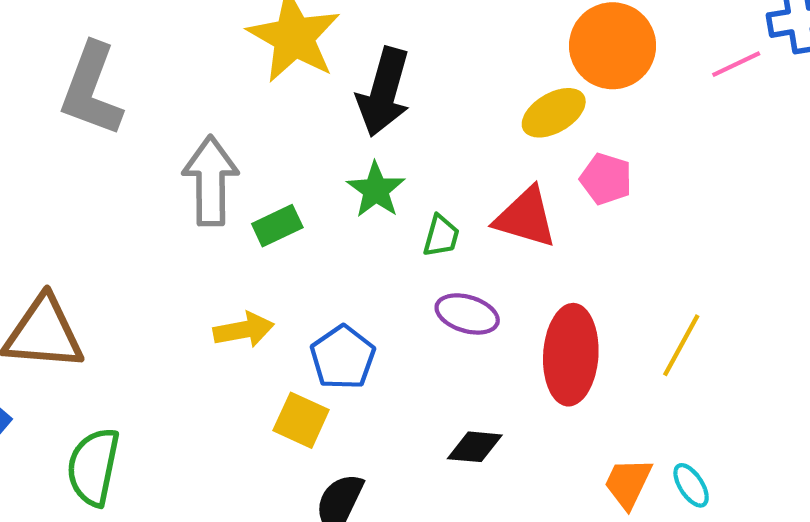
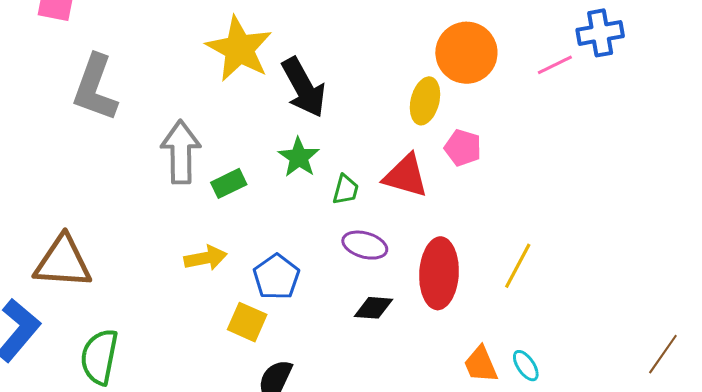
black arrow: (384, 92) -> (304, 87), turned -44
yellow ellipse: (554, 113) -> (425, 101), turned -45
black diamond: (475, 447) -> (373, 308), moved
orange trapezoid: (628, 483) -> (481, 364), turned -48

